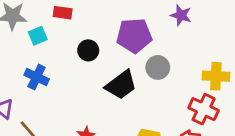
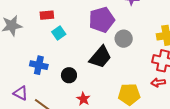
cyan square: (38, 36) -> (59, 33), moved
black circle: (88, 50) -> (69, 75), moved

